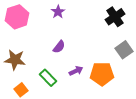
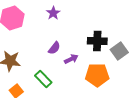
black cross: (115, 17) -> (97, 41), moved, turned 36
purple arrow: (76, 71) -> (71, 59), moved

